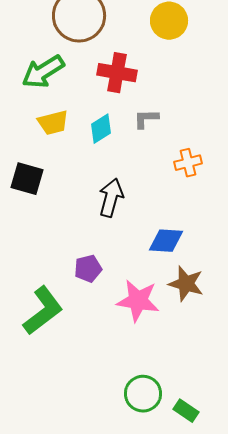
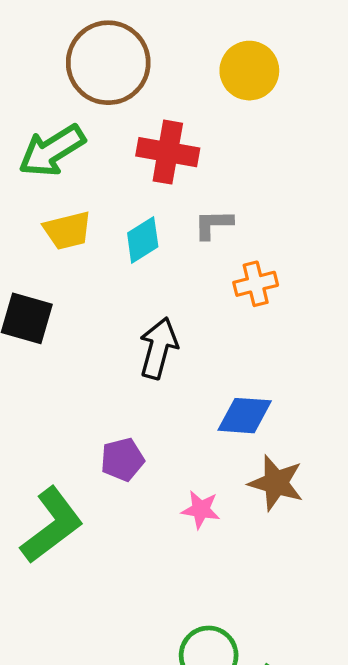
orange cross: (188, 163) -> (256, 284), moved
pink star: (138, 301) -> (201, 510), size x0.6

